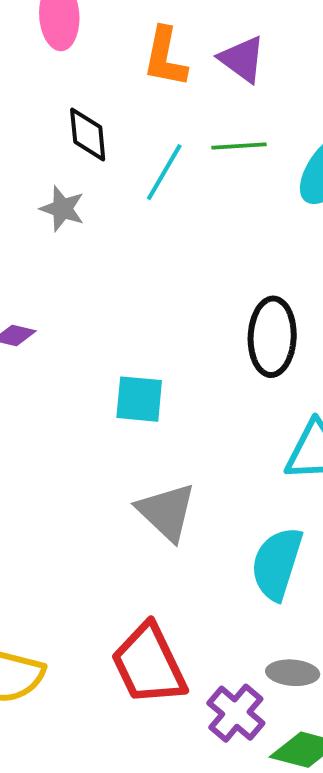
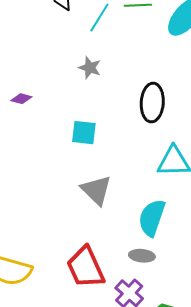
gray star: (62, 209) -> (90, 68), moved
gray ellipse: (293, 673) -> (142, 256), moved

